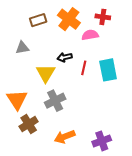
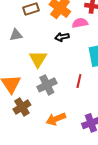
black arrow: (65, 57) -> (62, 37), moved
red line: (84, 68) -> (79, 81), moved

